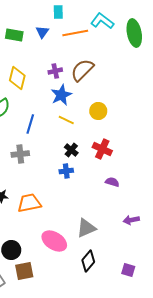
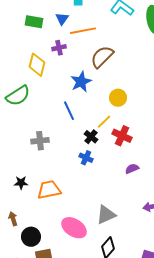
orange line: (75, 33) -> (83, 31), moved
purple cross: (55, 71) -> (59, 48), moved
yellow line: (66, 120) -> (104, 122), moved, turned -70
blue line: (30, 124) -> (69, 111), moved, turned -42
blue cross: (66, 171) -> (86, 158), turned 32
purple semicircle: (112, 182) -> (132, 169), turned -40

